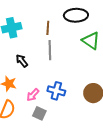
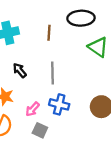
gray line: (50, 50) -> (53, 73), moved

